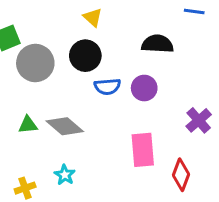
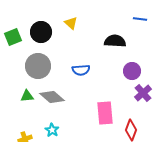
black circle: (85, 56) -> (41, 32), moved
gray circle: (35, 63) -> (38, 66), moved
purple circle: (144, 88) -> (132, 71), moved

